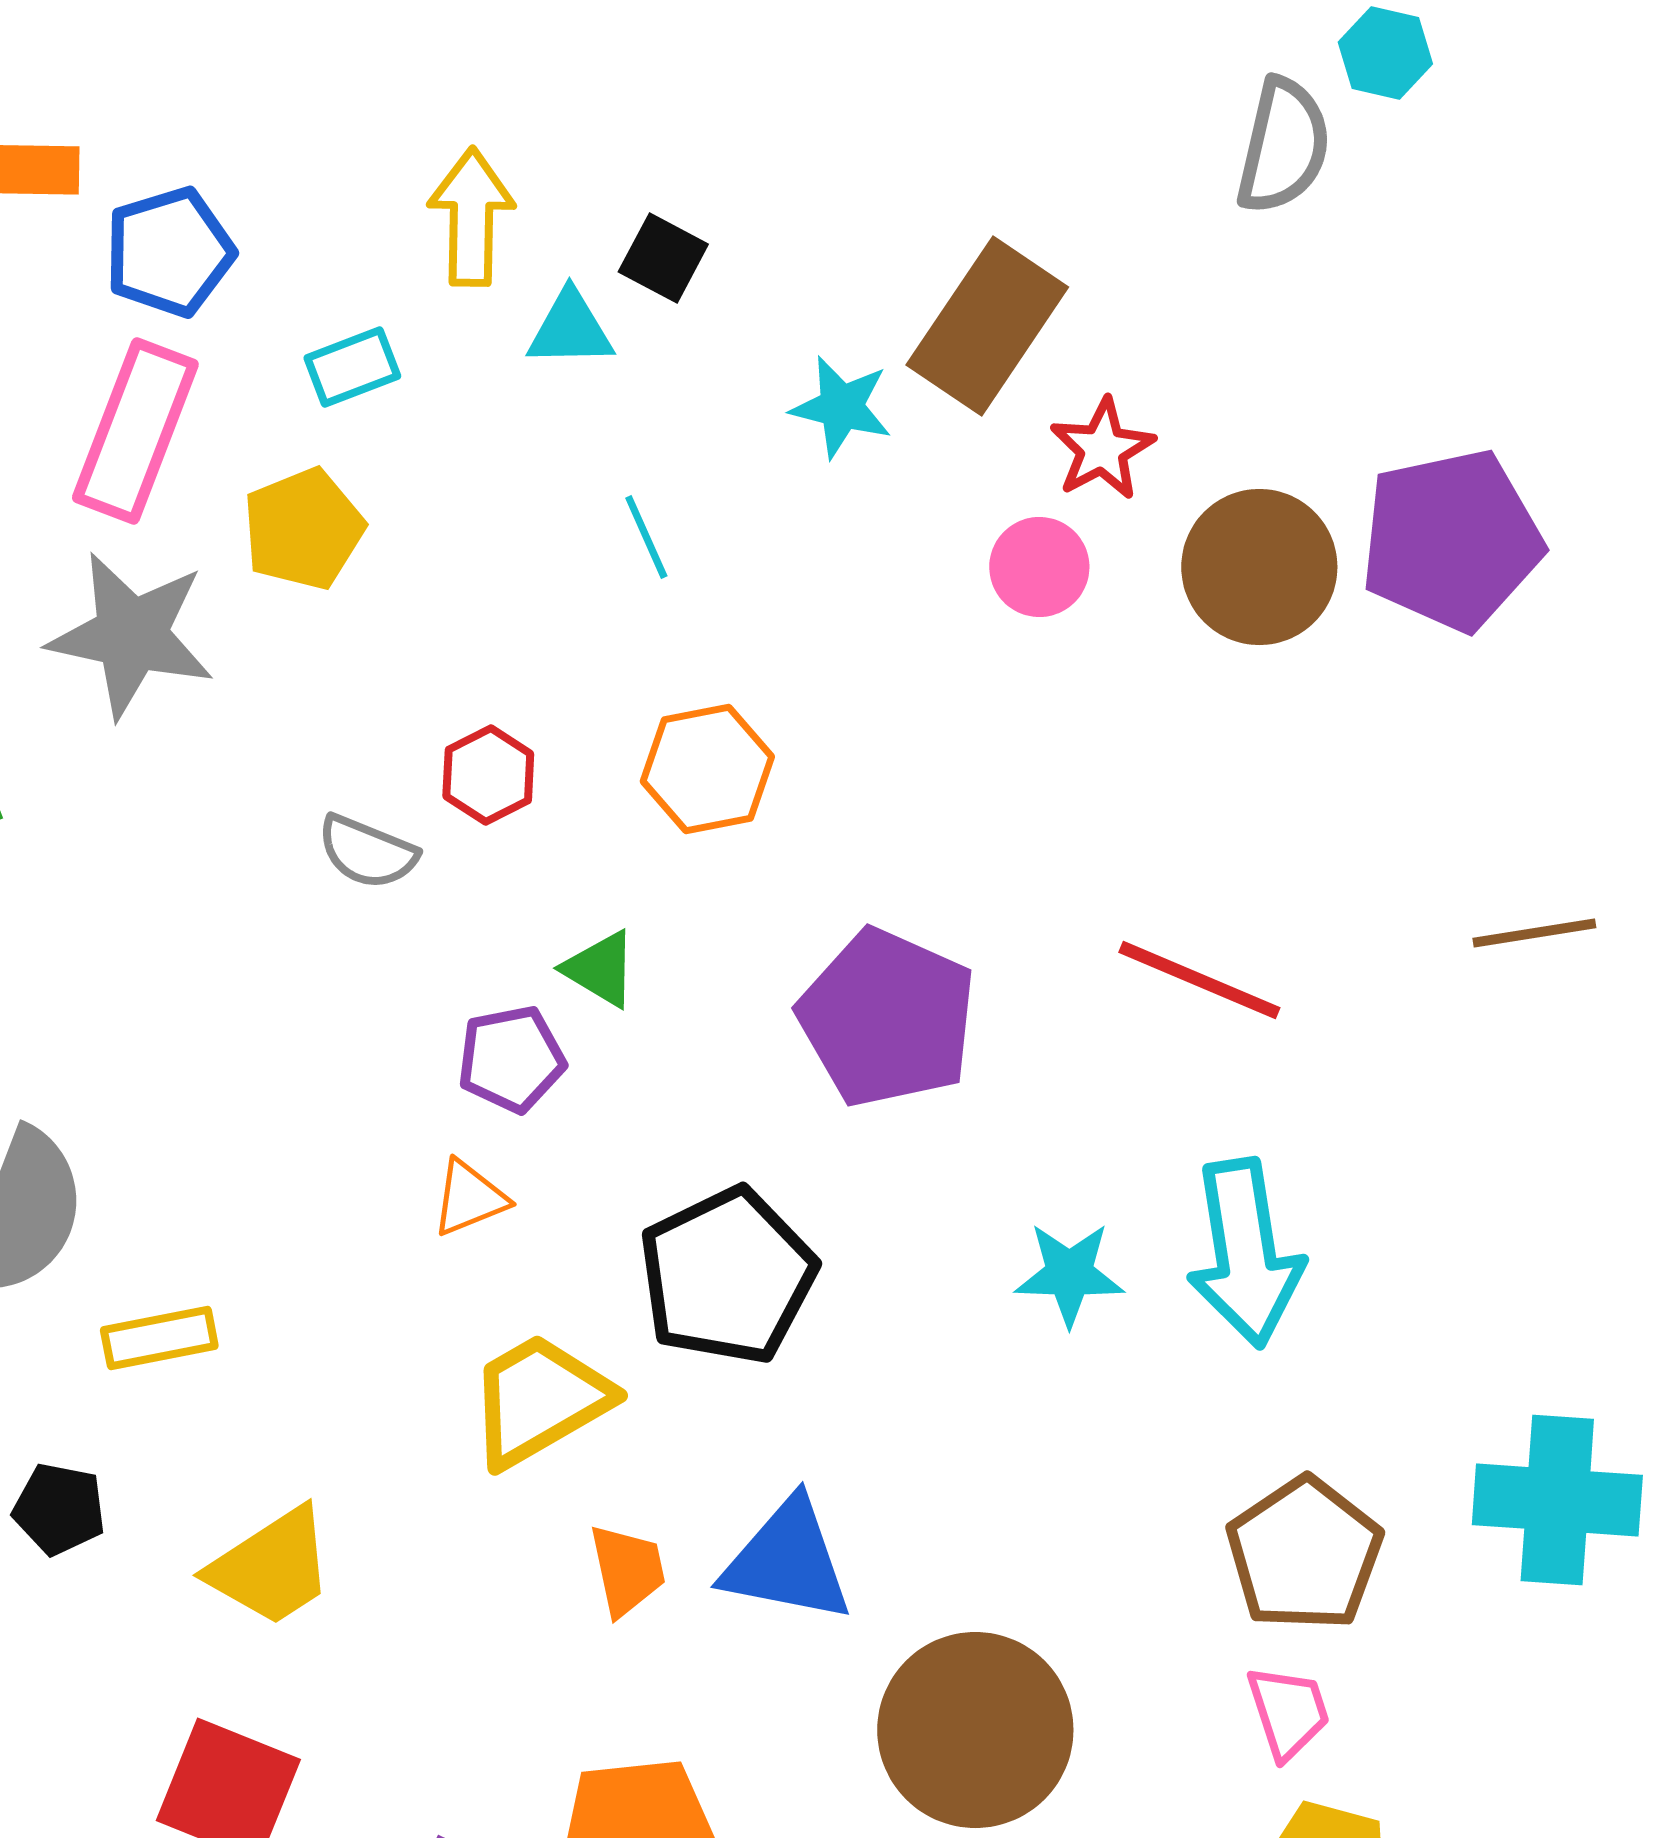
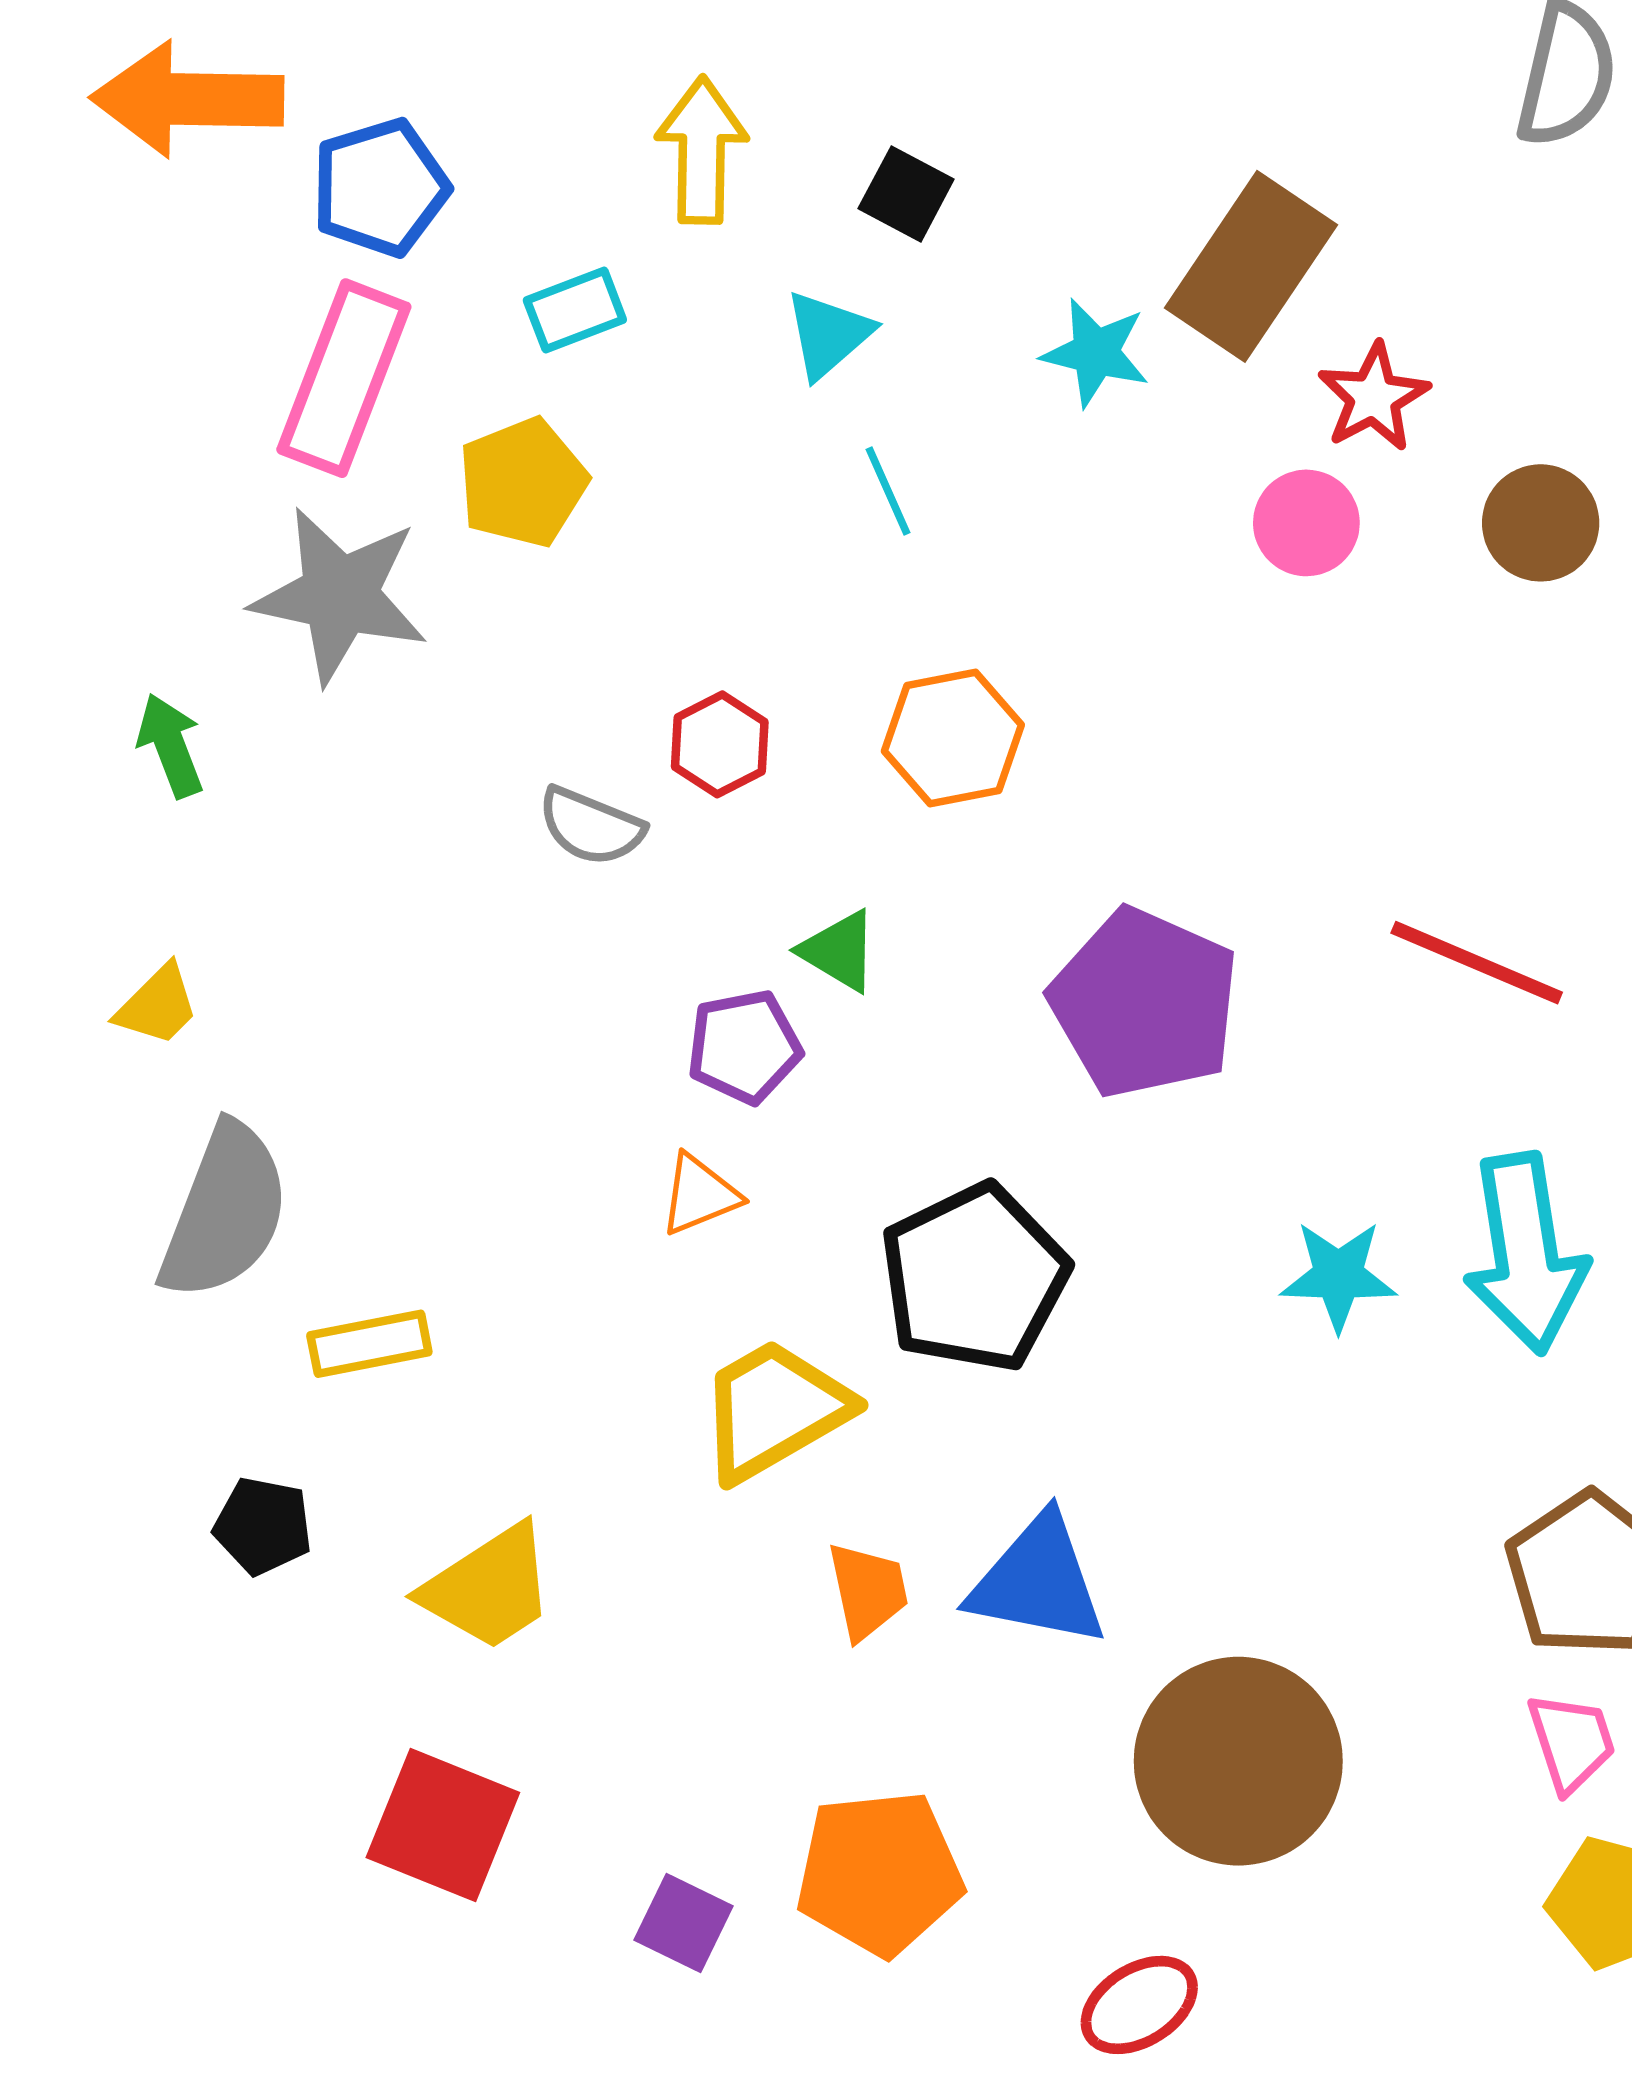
cyan triangle: (570, 329) -> (828, 334), moved, turned -40
brown circle: (1259, 567) -> (1541, 523), size x0.7

